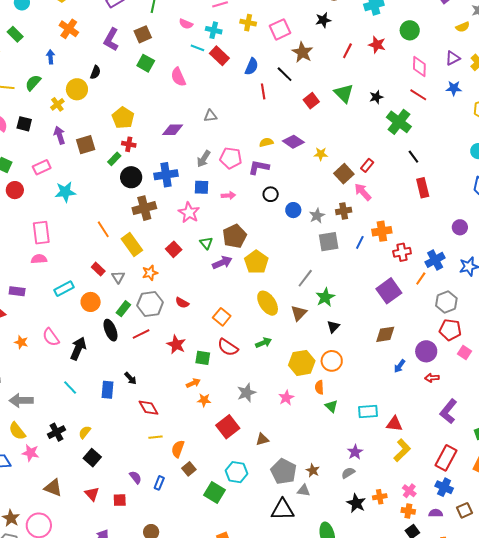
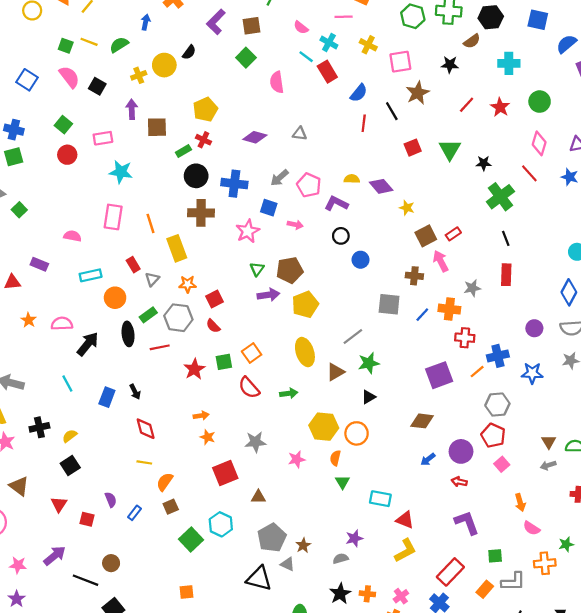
gray star: (317, 216) -> (472, 288), moved
pink rectangle: (41, 233) -> (113, 217), moved
red square: (174, 249) -> (214, 299), moved
pink semicircle: (51, 337) -> (62, 324), turned 108
green square: (203, 358) -> (224, 362), moved, turned -35
purple L-shape: (448, 411) -> (467, 523), turned 105

